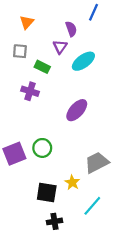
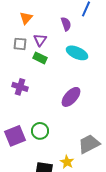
purple triangle: (60, 47) -> (40, 40), moved
cyan ellipse: (83, 61) -> (77, 53), turned 60
purple cross: (30, 91) -> (20, 87), moved

